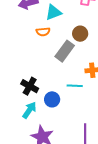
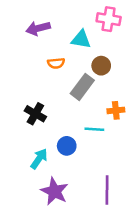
cyan triangle: (53, 12) -> (81, 39), moved, turned 30
black cross: (30, 86) -> (35, 114), moved

